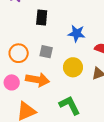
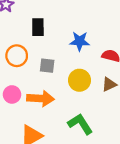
orange circle: (19, 53) -> (17, 56), moved
pink circle: (12, 82) -> (12, 94), moved

